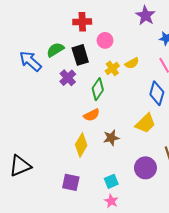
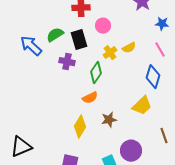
purple cross: (68, 78) -> (67, 62), turned -35
purple circle: (145, 168) -> (131, 151), moved

